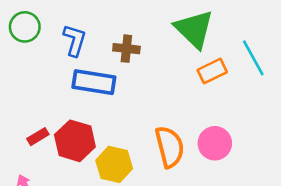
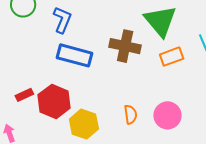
brown cross: (126, 49) -> (125, 46), moved, size x1.4
orange semicircle: (170, 147) -> (130, 114), size x0.6

